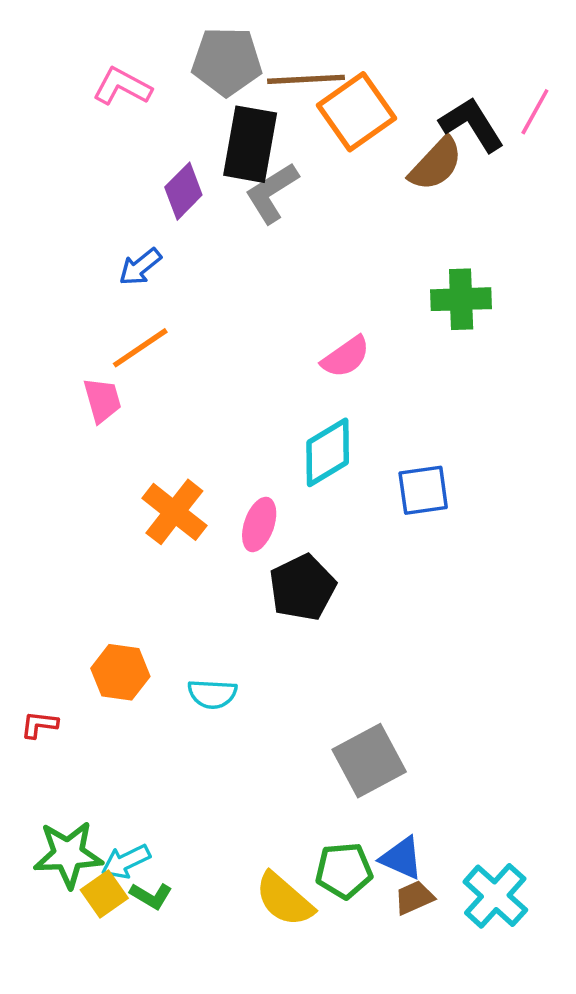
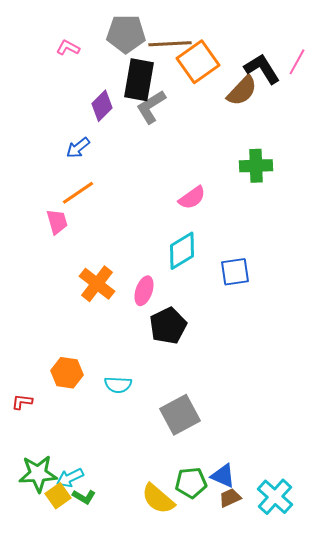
pink L-shape: (122, 87) -> (68, 48), size x0.7
gray square: (369, 761) -> (180, 415), moved

